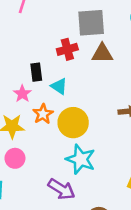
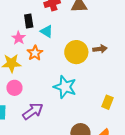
yellow circle: (73, 123) -> (76, 52), moved
purple arrow: (61, 189) -> (33, 111), moved, turned -65

